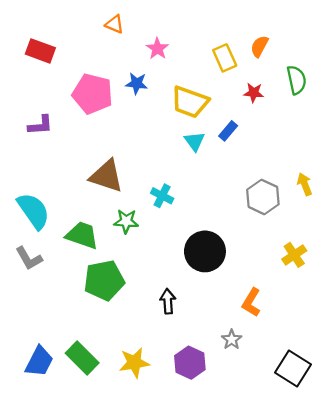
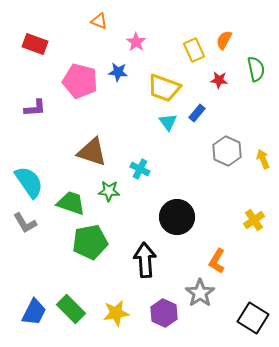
gray hexagon: (263, 197) -> (227, 151), moved
black arrow: (168, 301) -> (145, 260), size x1.6
gray star: (232, 339) -> (200, 293), size x1.6

